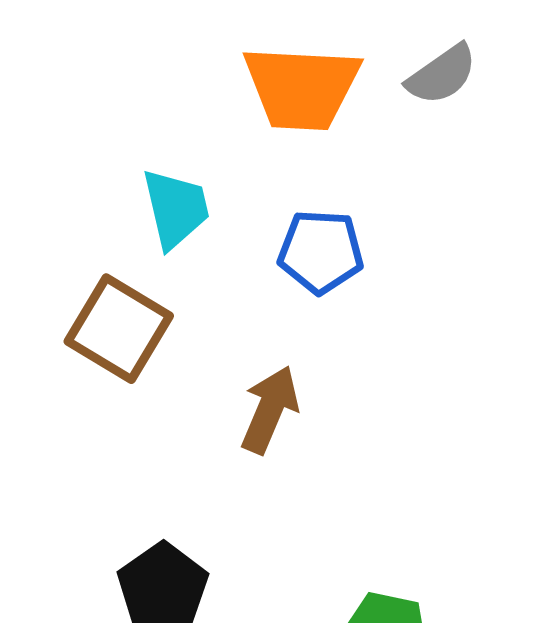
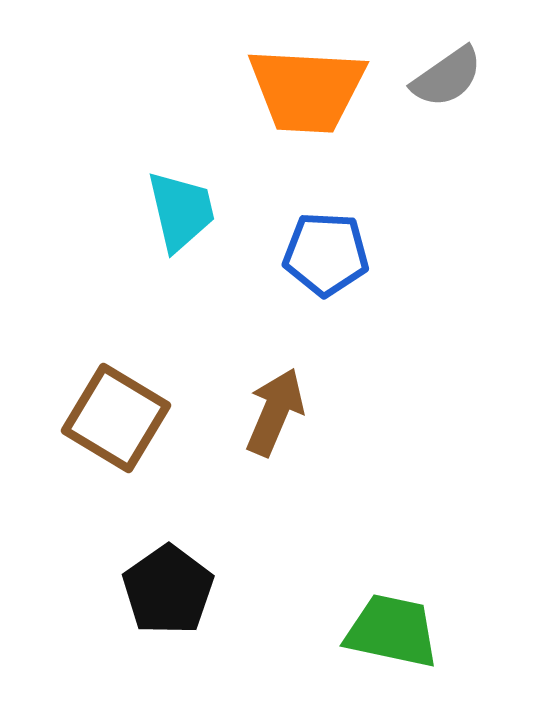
brown square: (119, 329) -> (116, 418), moved

